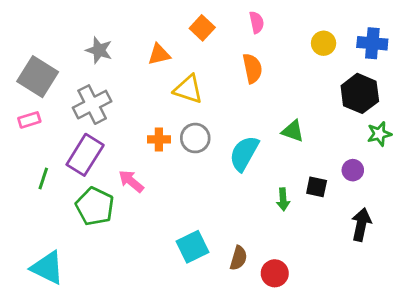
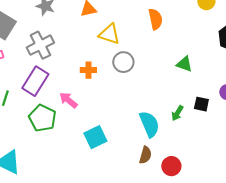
gray circle: (195, 138) -> (123, 62), moved
cyan semicircle: (244, 153) -> (149, 124), moved, turned 128
green arrow: (283, 199) -> (177, 113), turned 35
cyan square: (192, 247) -> (95, 137), moved

